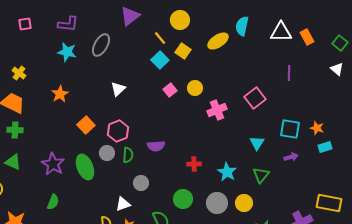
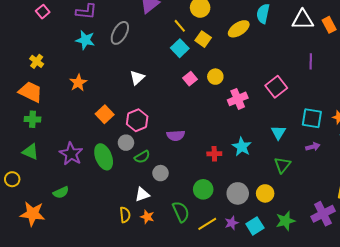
pink square: (25, 24) -> (43, 12), turned -32
green semicircle: (128, 155) -> (142, 157), moved, turned 56
cyan star: (227, 172) -> (242, 147), moved
green semicircle: (53, 202) -> (61, 192), moved, turned 42

